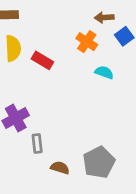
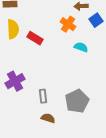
gray rectangle: (37, 144) -> (43, 96), moved
gray pentagon: (99, 162) -> (77, 101), moved

